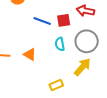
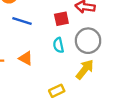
blue line: (42, 21) -> (22, 21), moved

